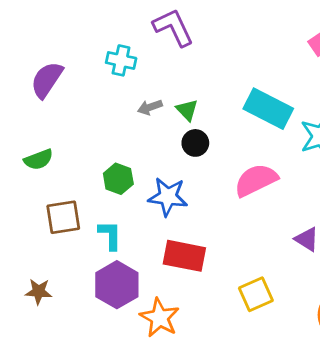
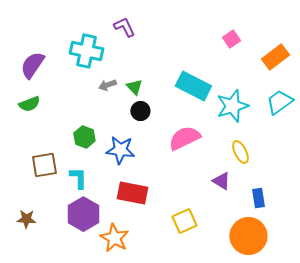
purple L-shape: (173, 27) -> (124, 27), size x0.7
cyan cross: (121, 60) -> (86, 51), size x1.5
green semicircle: (39, 159) -> (29, 104), moved

